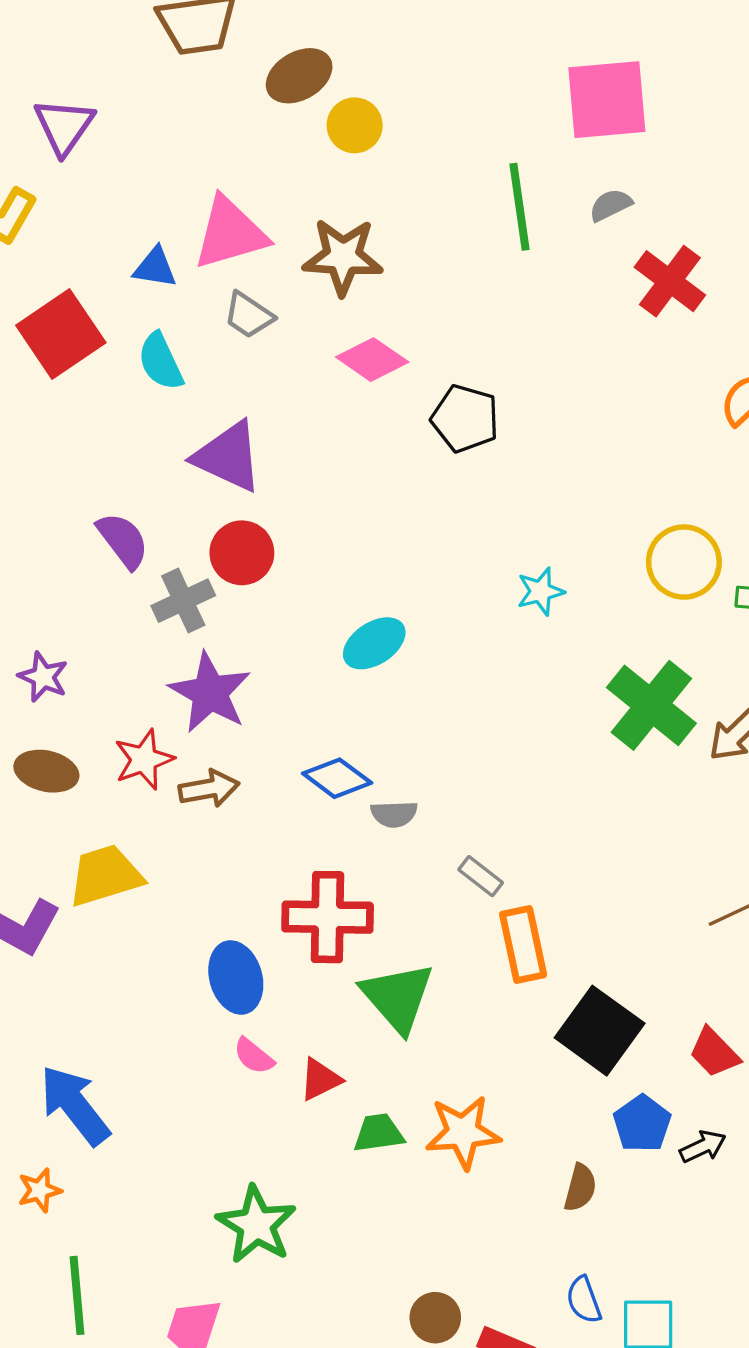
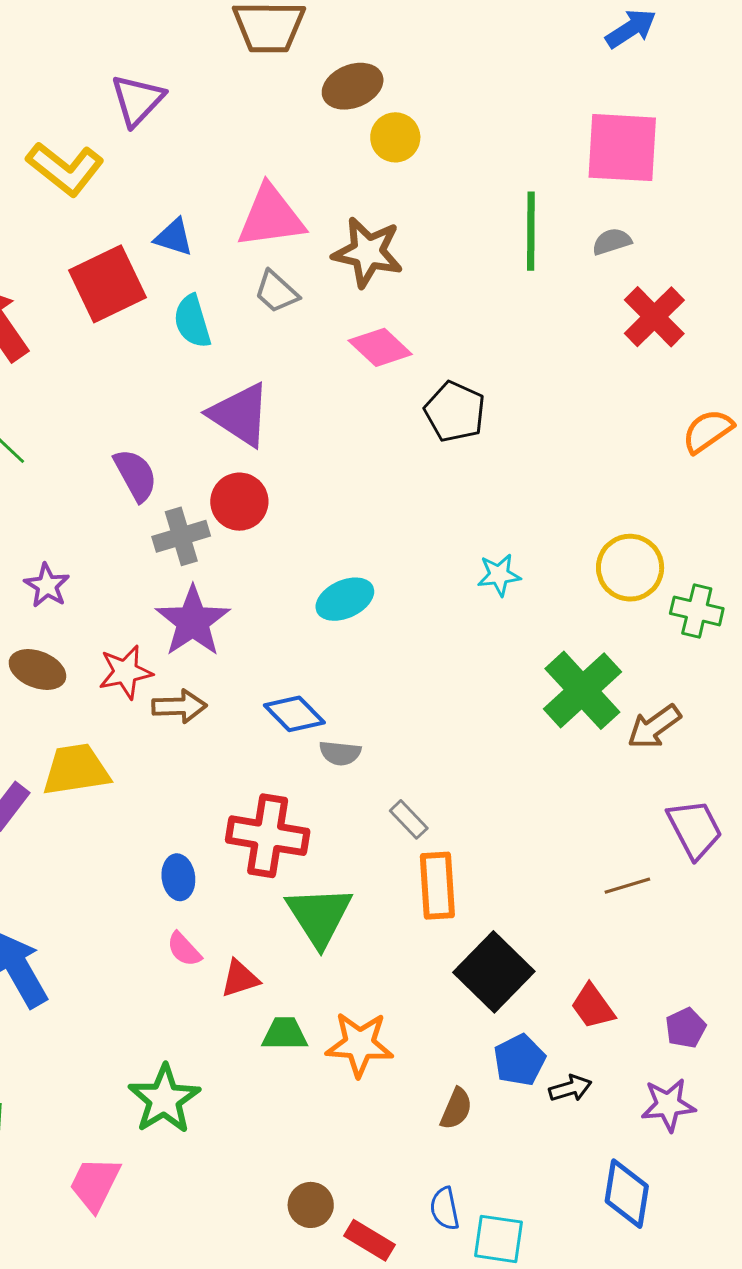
blue triangle: (155, 268) -> (174, 237), moved
blue ellipse: (236, 977) -> (178, 877), size x0.7

